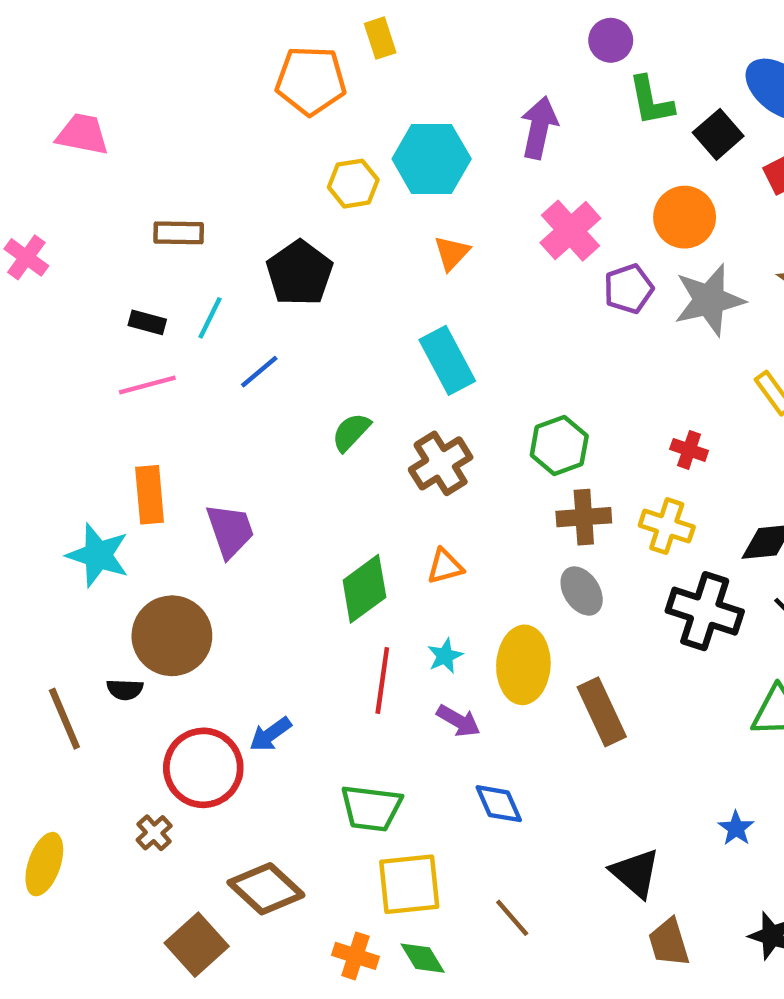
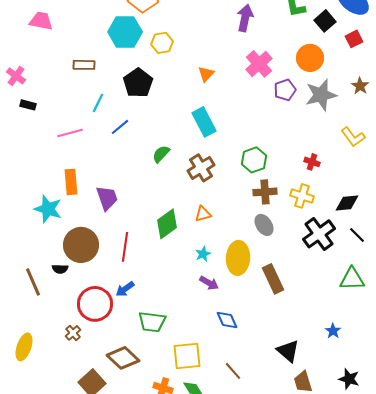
cyan hexagon: (432, 159) -> (125, 32), moved
black rectangle: (147, 322) -> (28, 105), moved
black cross: (705, 611) -> (319, 234), turned 36
red line: (382, 681) -> (125, 247), moved
green trapezoid: (371, 808) -> (152, 322), moved

